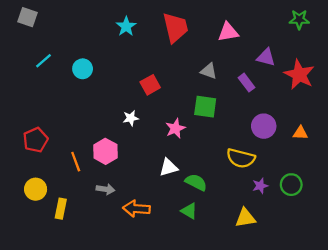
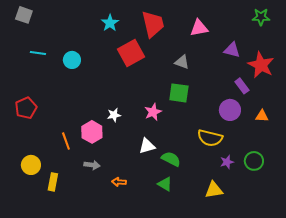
cyan line: (44, 61) -> (38, 53), turned 49
purple rectangle: (247, 83) -> (242, 86), moved
red square: (150, 85) -> (131, 53), moved, size x1.5
white star: (131, 118) -> (114, 115), moved
red pentagon: (36, 140) -> (26, 108), moved
orange arrow: (136, 209) -> (119, 182), size x0.6

